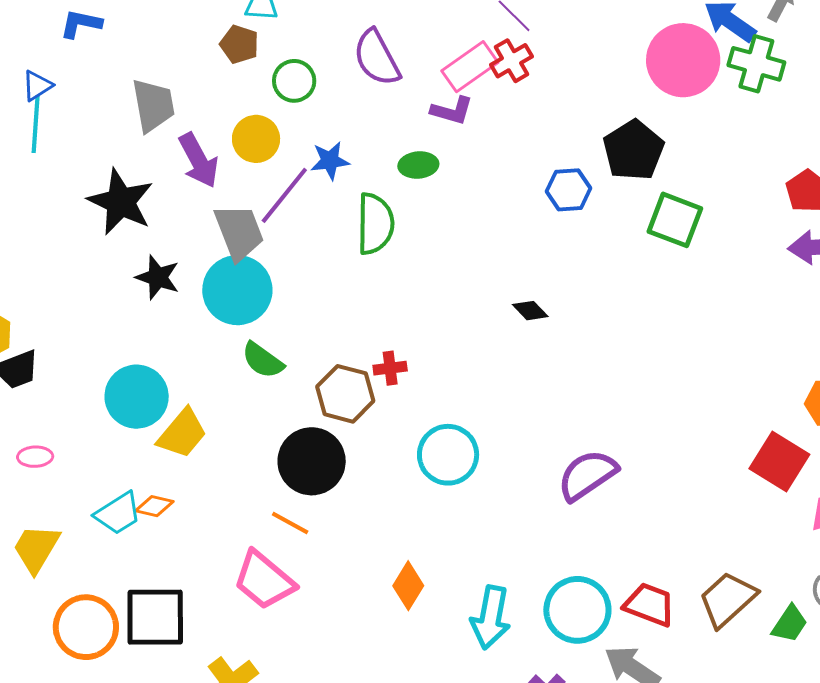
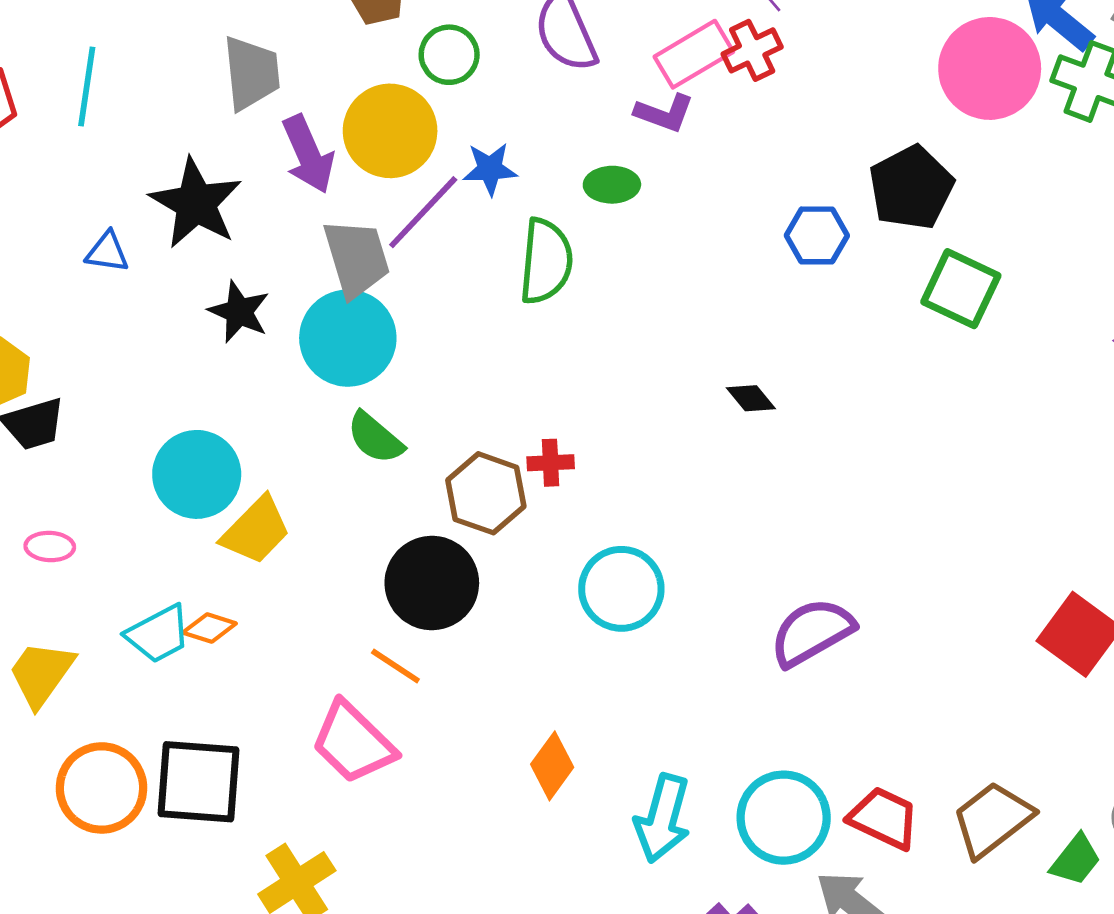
blue triangle: (37, 86) -> (107, 252), moved, turned 36
yellow circle: (256, 139) -> (390, 131), size x1.4

